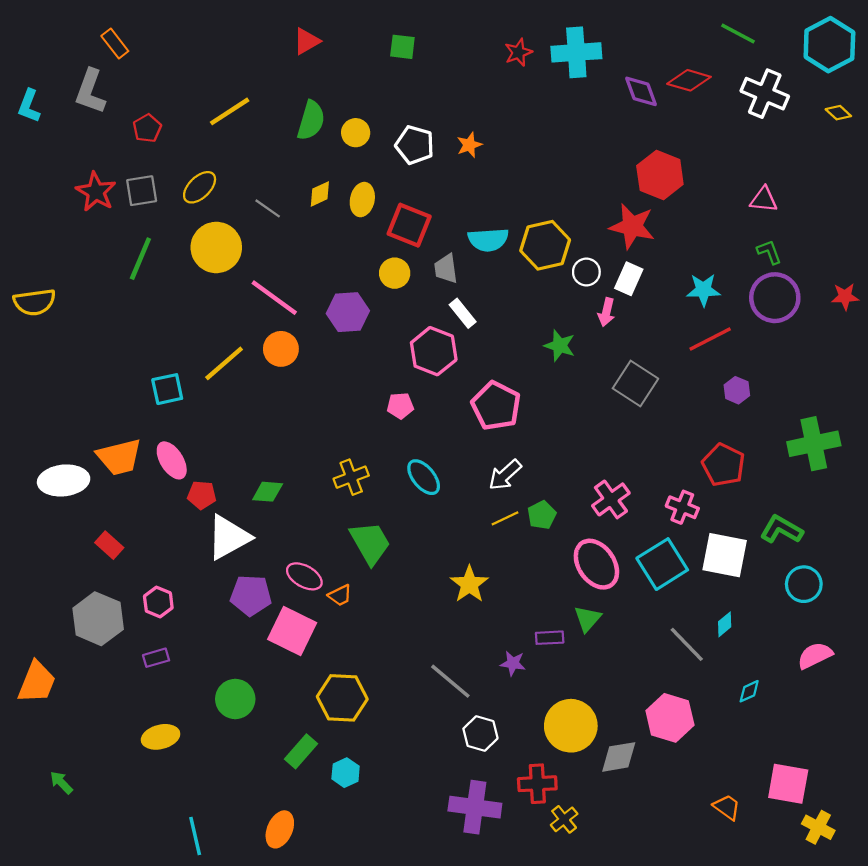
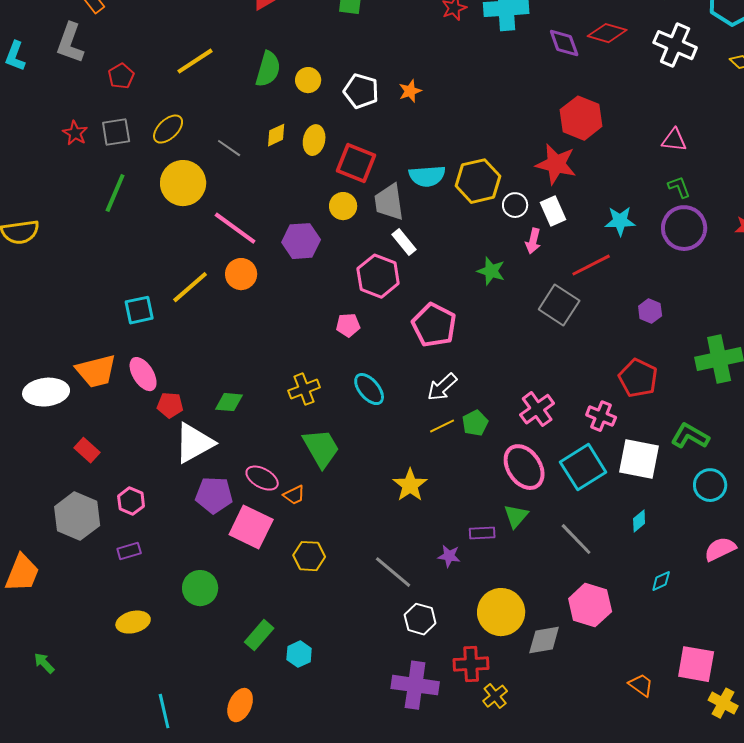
red star: (96, 192) -> (75, 133), size x0.7
gray trapezoid: (446, 269) -> (389, 202), size x1.4
white rectangle: (629, 279) -> (553, 211), turned -48
red line: (710, 339) -> (591, 265), moved
gray line: (687, 644) -> (576, 539), moved
yellow hexagon: (342, 698) -> (309, 556), moved, size x0.7

